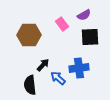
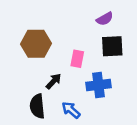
pink rectangle: (62, 24) -> (77, 59), moved, turned 48
blue arrow: (58, 78) -> (71, 110), moved

